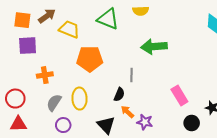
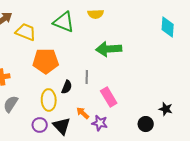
black semicircle: (119, 94) -> (67, 87), moved
pink rectangle: (179, 95) -> (109, 97), moved
yellow ellipse: (80, 99) -> (49, 100), moved
purple circle: (63, 125) -> (40, 125), moved

